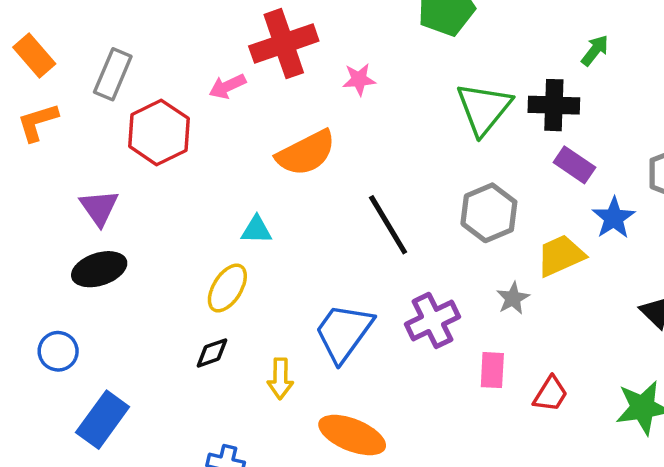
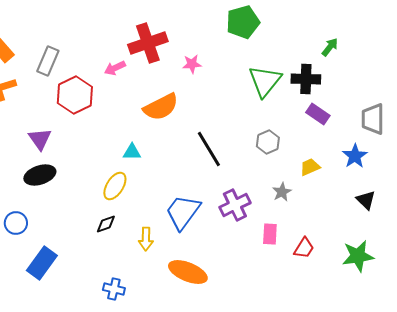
gray hexagon: (489, 213) -> (268, 142), size x0.7
blue star: (614, 218) -> (355, 156), moved
yellow trapezoid: (561, 256) -> (310, 167), size x0.7

